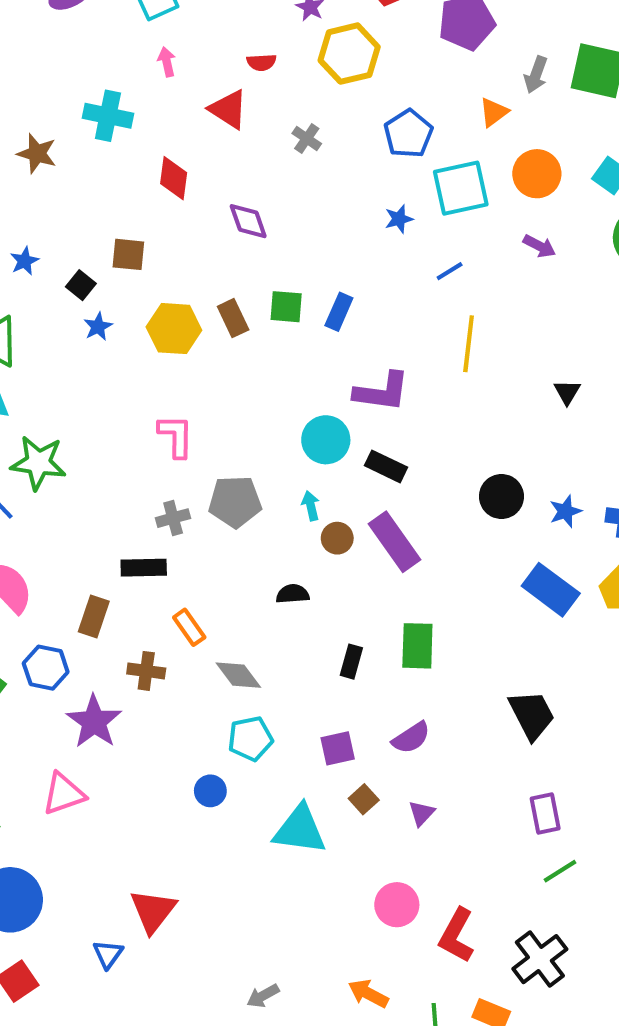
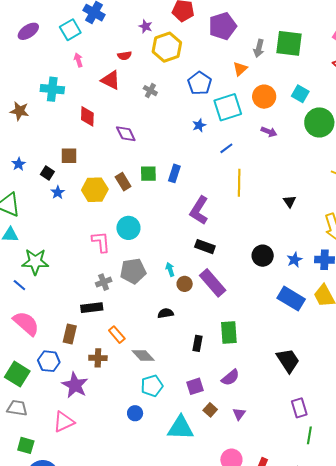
purple L-shape: (382, 392) -> (199, 210), turned 120
cyan circle: (326, 440) -> (128, 228), moved
green line: (560, 871) -> (309, 435), turned -42

